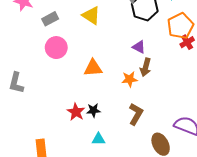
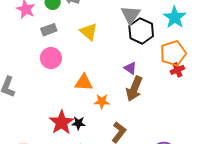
brown arrow: (146, 67) -> (134, 89), size x1.4
orange star: (130, 79) -> (102, 101), moved
red star: (76, 112) -> (61, 122), size x1.4

